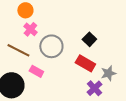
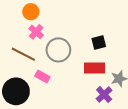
black square: (89, 39) -> (99, 42), turned 32
red rectangle: (85, 63) -> (95, 68), turned -30

